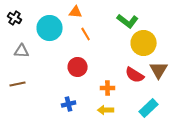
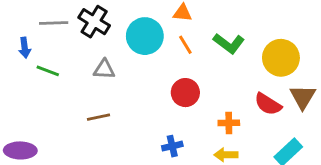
black cross: (15, 18) -> (94, 22), size x1.5
green L-shape: (128, 21) -> (229, 43), moved
orange line: (86, 34) -> (185, 45), moved

